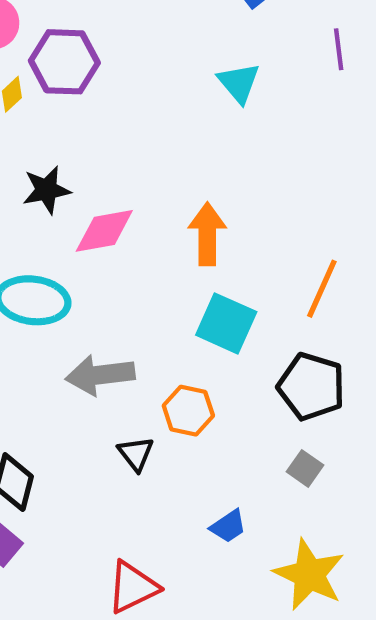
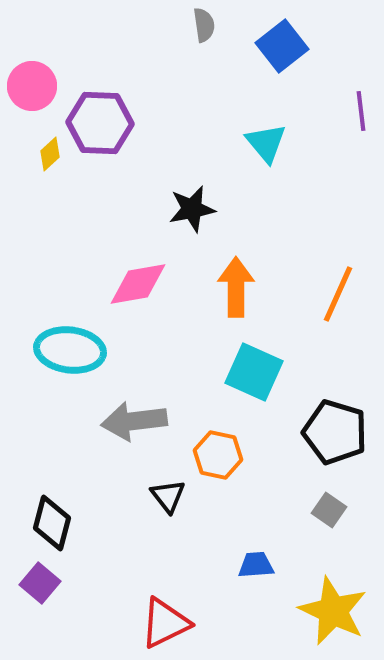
black star: (47, 190) -> (192, 209), moved
orange line: (322, 289) -> (338, 294), moved
blue trapezoid: (228, 526) -> (256, 565), turned -150

